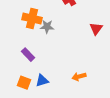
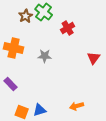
orange cross: (32, 19) -> (14, 48), moved
purple rectangle: (28, 55) -> (11, 84), moved

